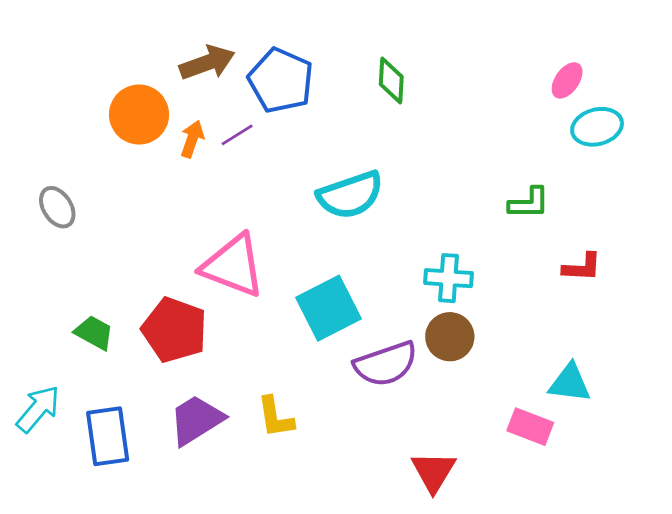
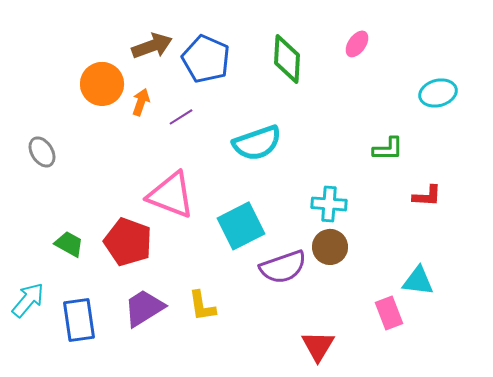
green diamond: (391, 80) -> (287, 59), size x1.4
pink ellipse: (567, 80) -> (357, 44), moved
purple line: (237, 135) -> (181, 117), moved
pink rectangle: (530, 427) -> (389, 313), turned 48

